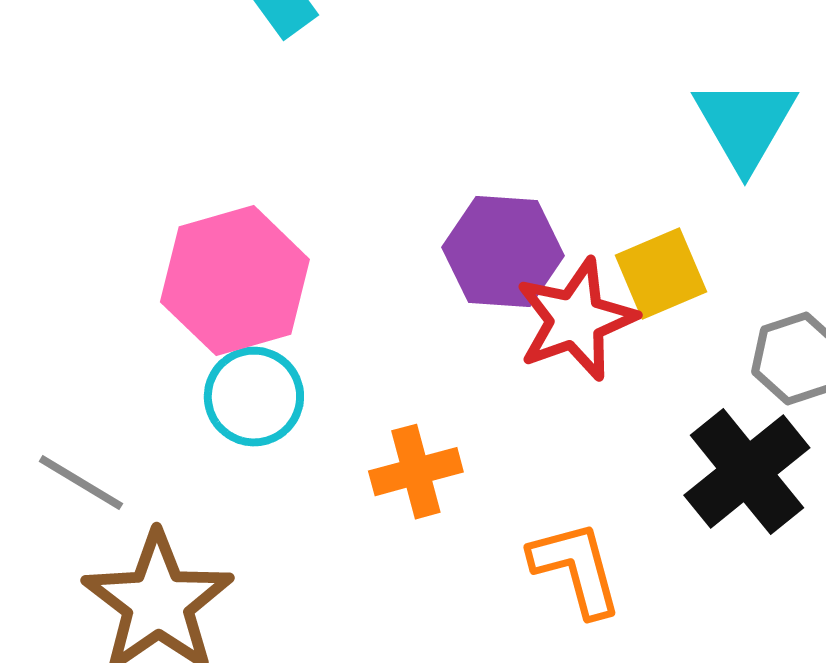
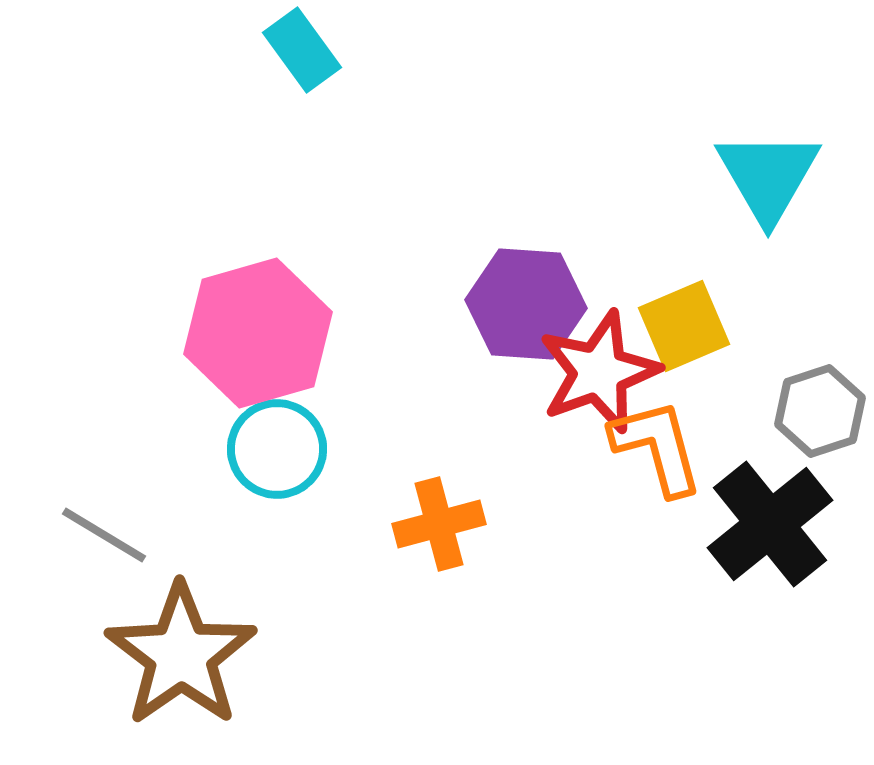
orange L-shape: (576, 569) -> (657, 447), moved

